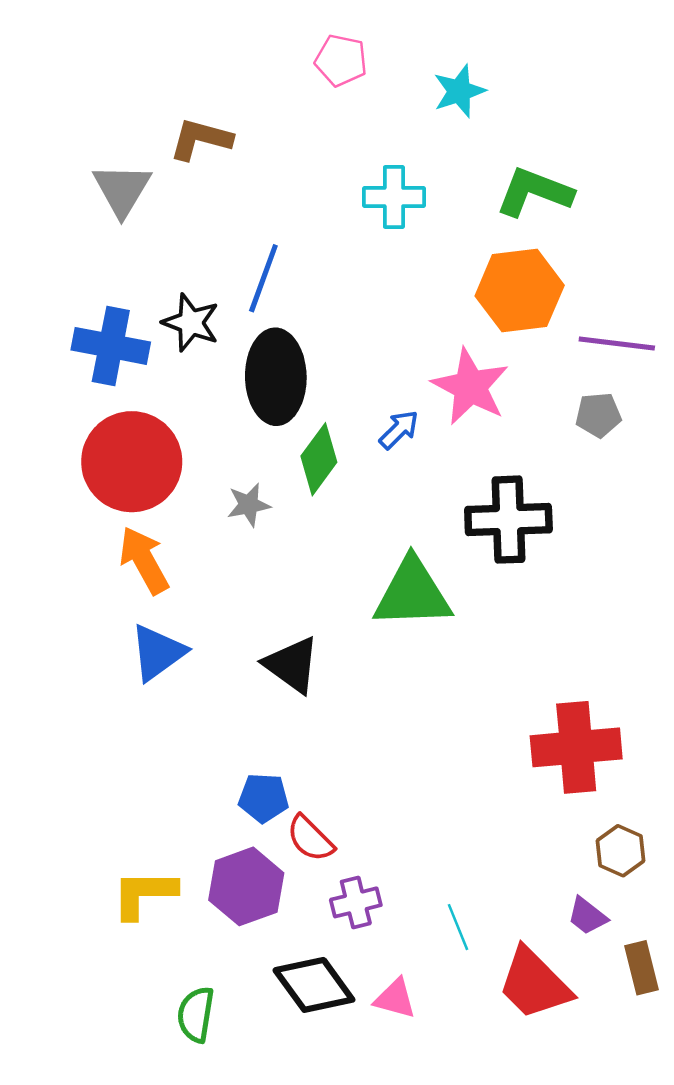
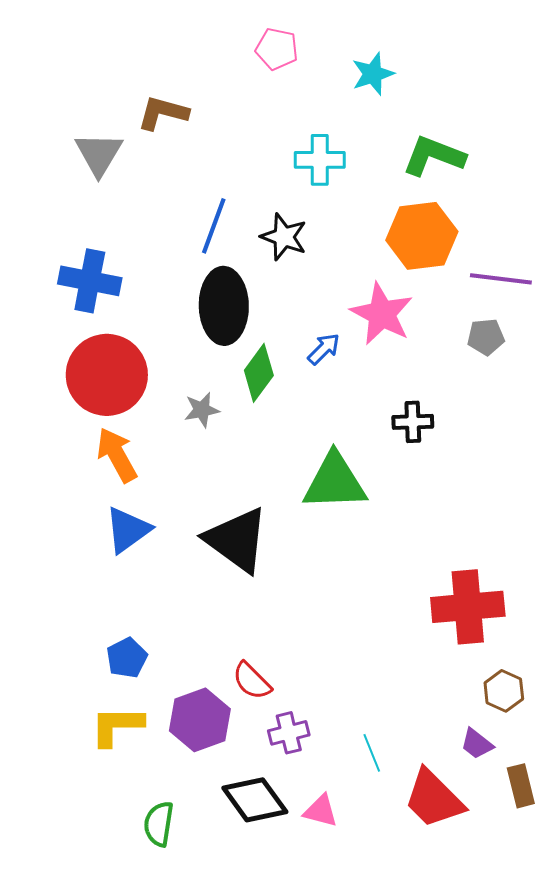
black star: (191, 323) -> (284, 237), moved
black cross: (508, 520) -> (413, 422), size x0.6
black triangle: (292, 665) -> (237, 540), size x1.4
blue pentagon: (263, 798) -> (127, 658), moved, turned -30

